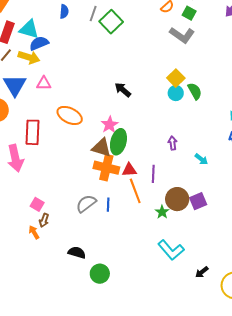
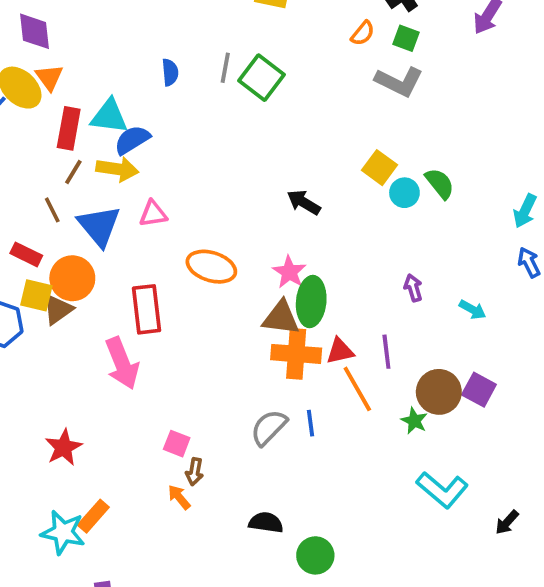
yellow square: (176, 78) -> (379, 168), moved
purple square: (198, 201) -> (479, 390), turned -30

